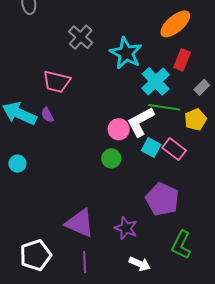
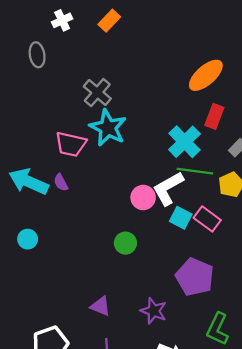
cyan star: (126, 53) -> (108, 128), moved
green circle: (111, 158) -> (125, 243), moved
purple triangle: (80, 223) -> (101, 306), size x0.6

